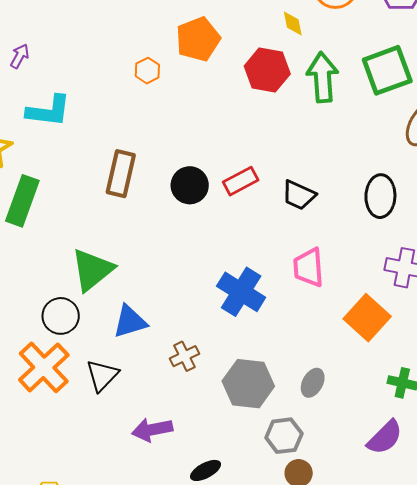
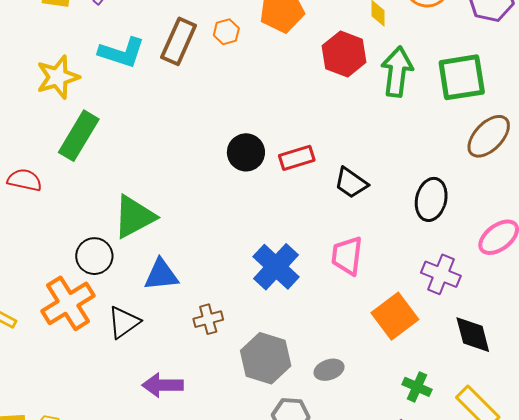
brown rectangle: (121, 174) -> (179, 41), moved
gray ellipse: (313, 383) -> (329, 370), turned 32

